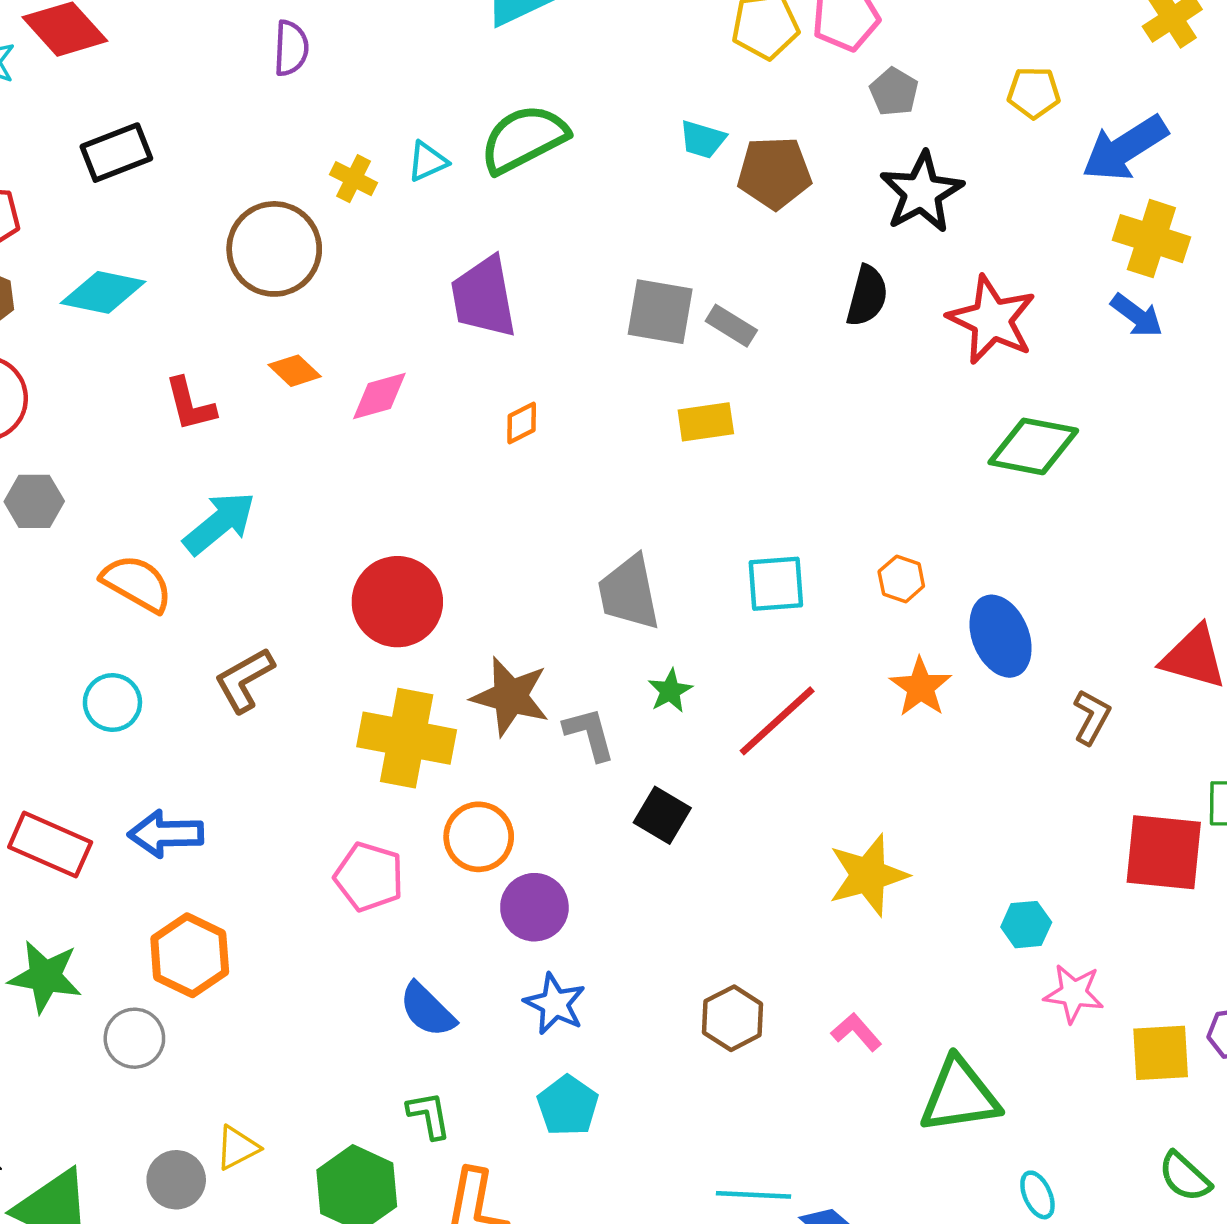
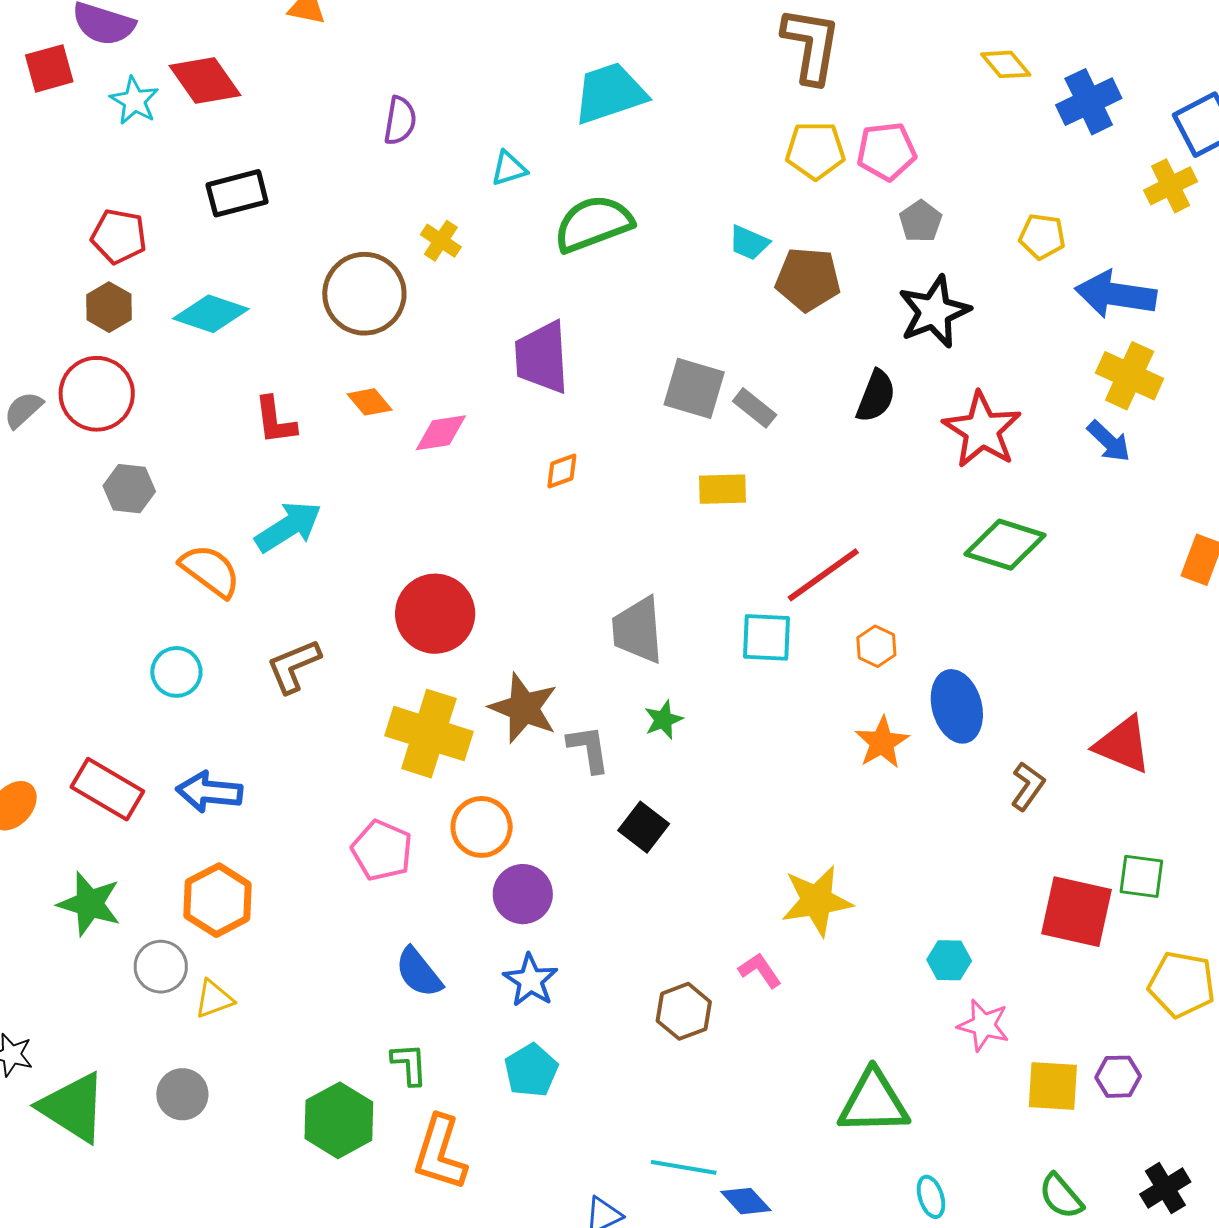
blue arrow: (1125, 148) -> (1116, 294), turned 34
cyan triangle: (428, 161) -> (509, 168), moved
red line: (777, 721) -> (823, 575), moved
pink L-shape: (856, 1032) -> (760, 970), moved
yellow triangle: (237, 1148) -> (214, 999), moved

